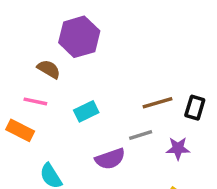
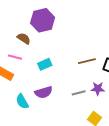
gray line: (141, 135) -> (79, 93), moved
purple semicircle: (110, 159) -> (44, 92), moved

